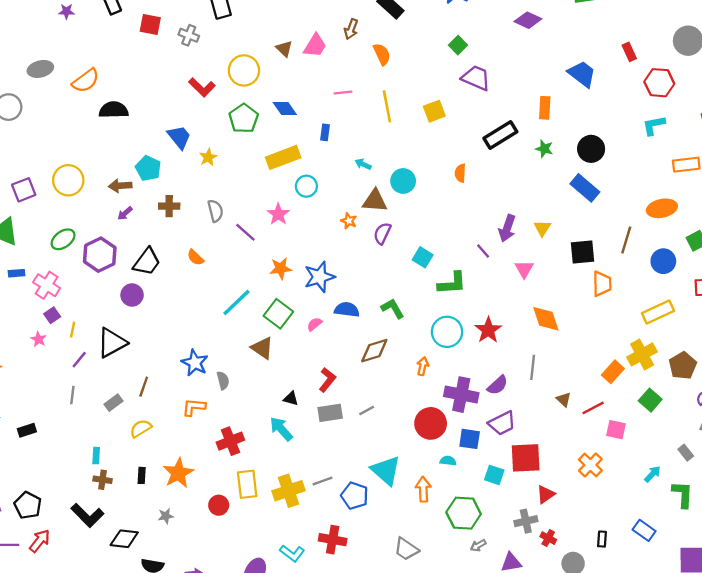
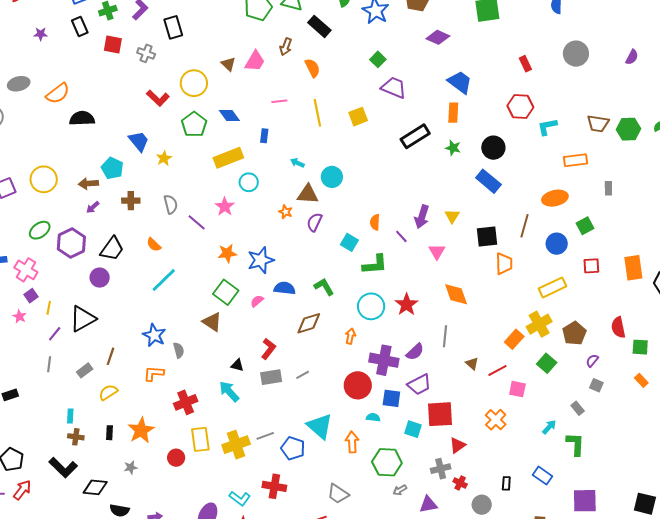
blue trapezoid: (582, 74) -> (460, 82), moved
red hexagon: (659, 83) -> (520, 106), moved
orange semicircle: (460, 173) -> (375, 222), moved
cyan line: (236, 303) -> (164, 280), moved

